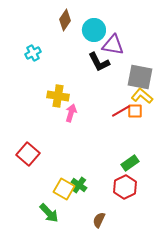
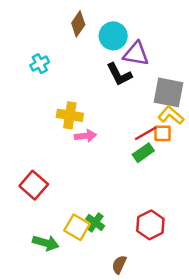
pink arrow: (71, 113) -> (85, 136), turned 66
green rectangle: (130, 163) -> (143, 153), moved
green arrow: (49, 213) -> (46, 243), moved, turned -30

